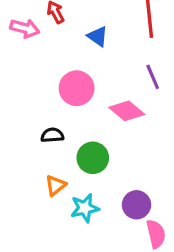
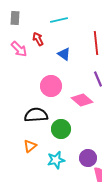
pink arrow: (25, 28) -> (19, 49), turned 30
black semicircle: (52, 135) -> (36, 115), size x1.6
orange triangle: (56, 185) -> (30, 146), moved

